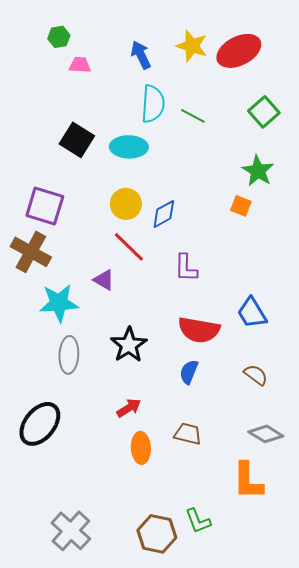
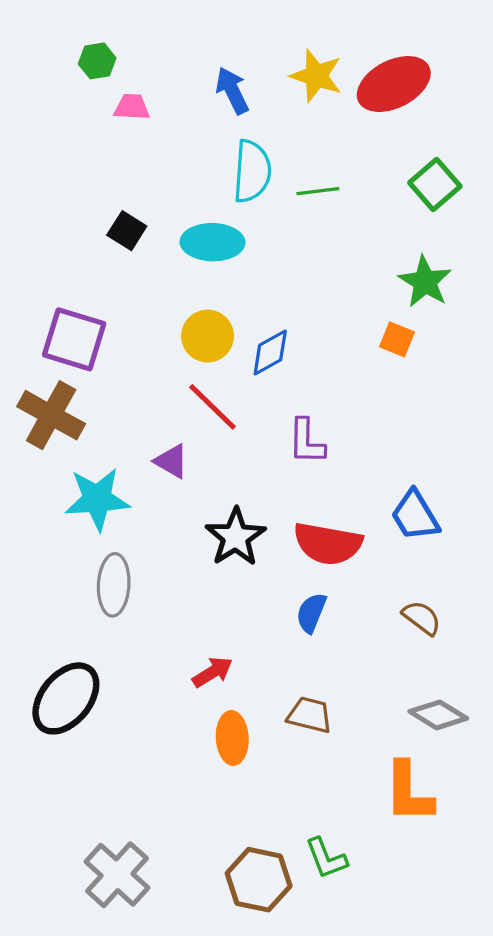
green line: (193, 116) -> (318, 191), turned -35
black square: (77, 140) -> (127, 231), size x0.7
black star: (129, 345) -> (236, 537), moved

